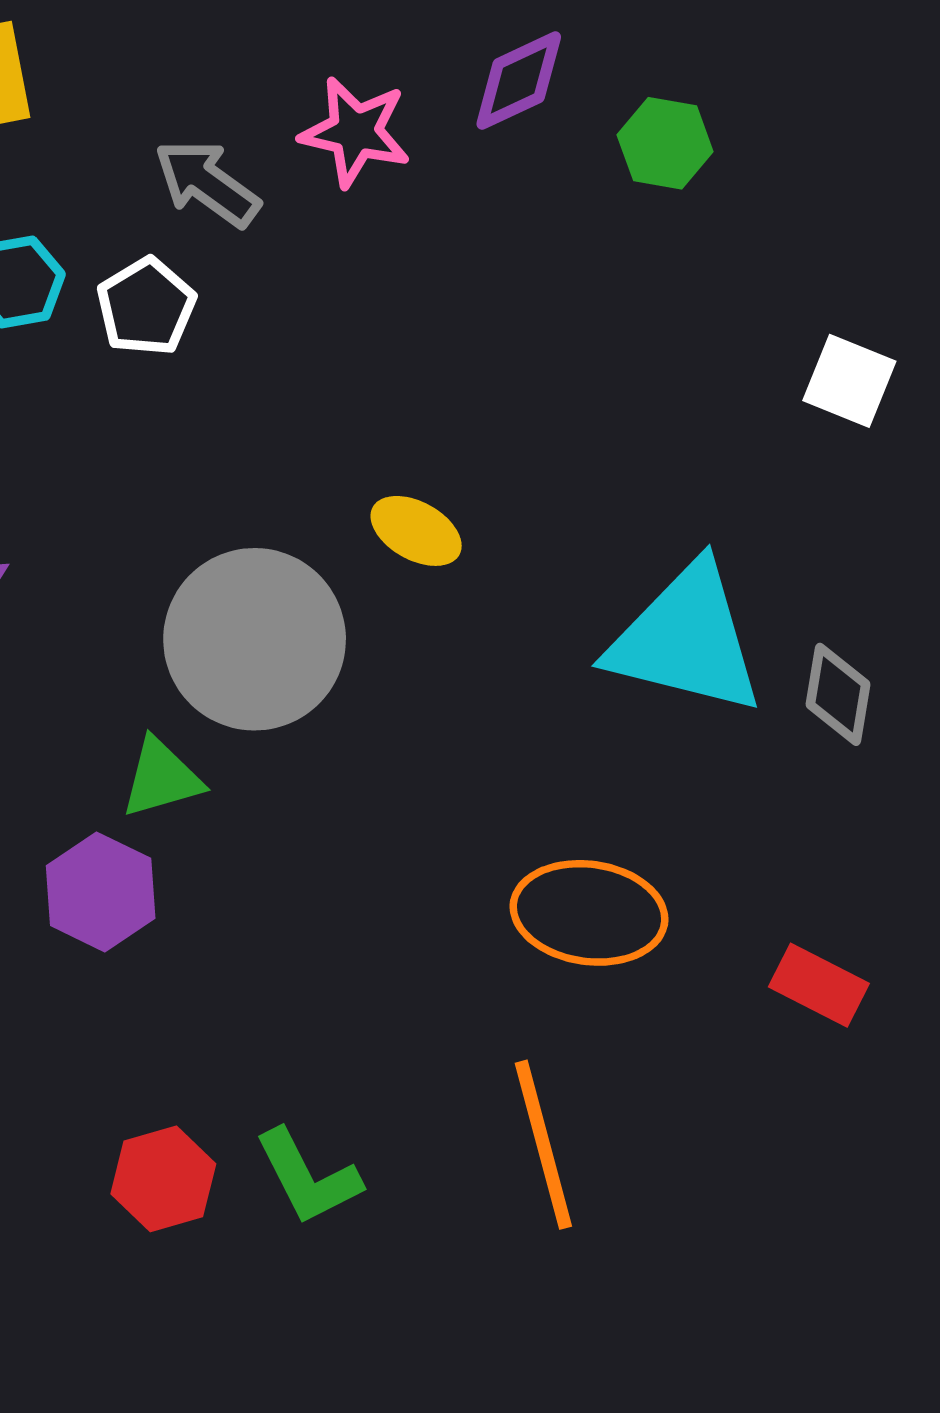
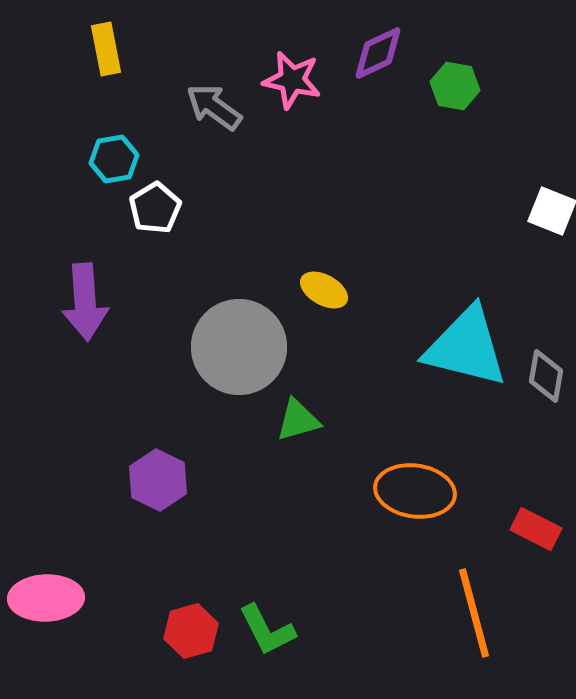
white pentagon: (146, 307) -> (155, 208), moved
green triangle: (161, 778) -> (298, 420), moved
orange line: (543, 1145) -> (474, 613), moved

